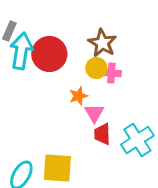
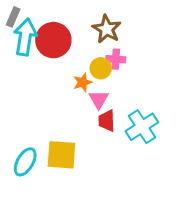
yellow circle: (96, 68) -> (101, 68), moved

